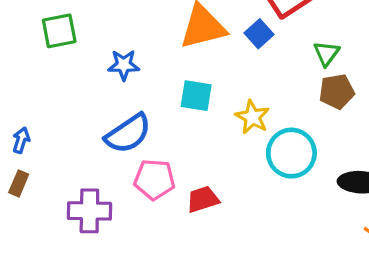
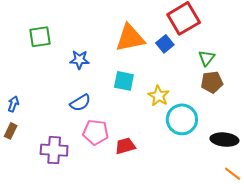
blue semicircle: (128, 134) -> (80, 103), size x0.7

